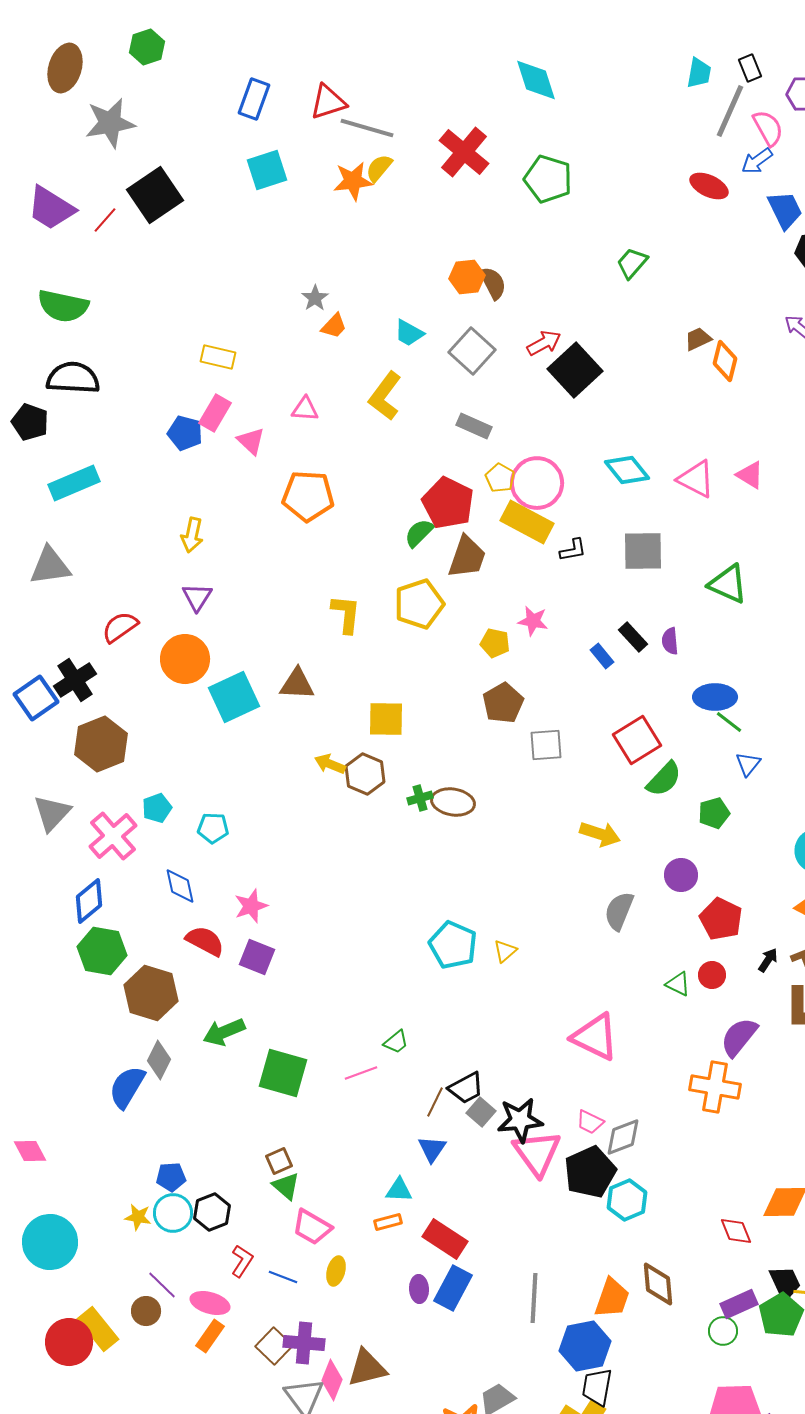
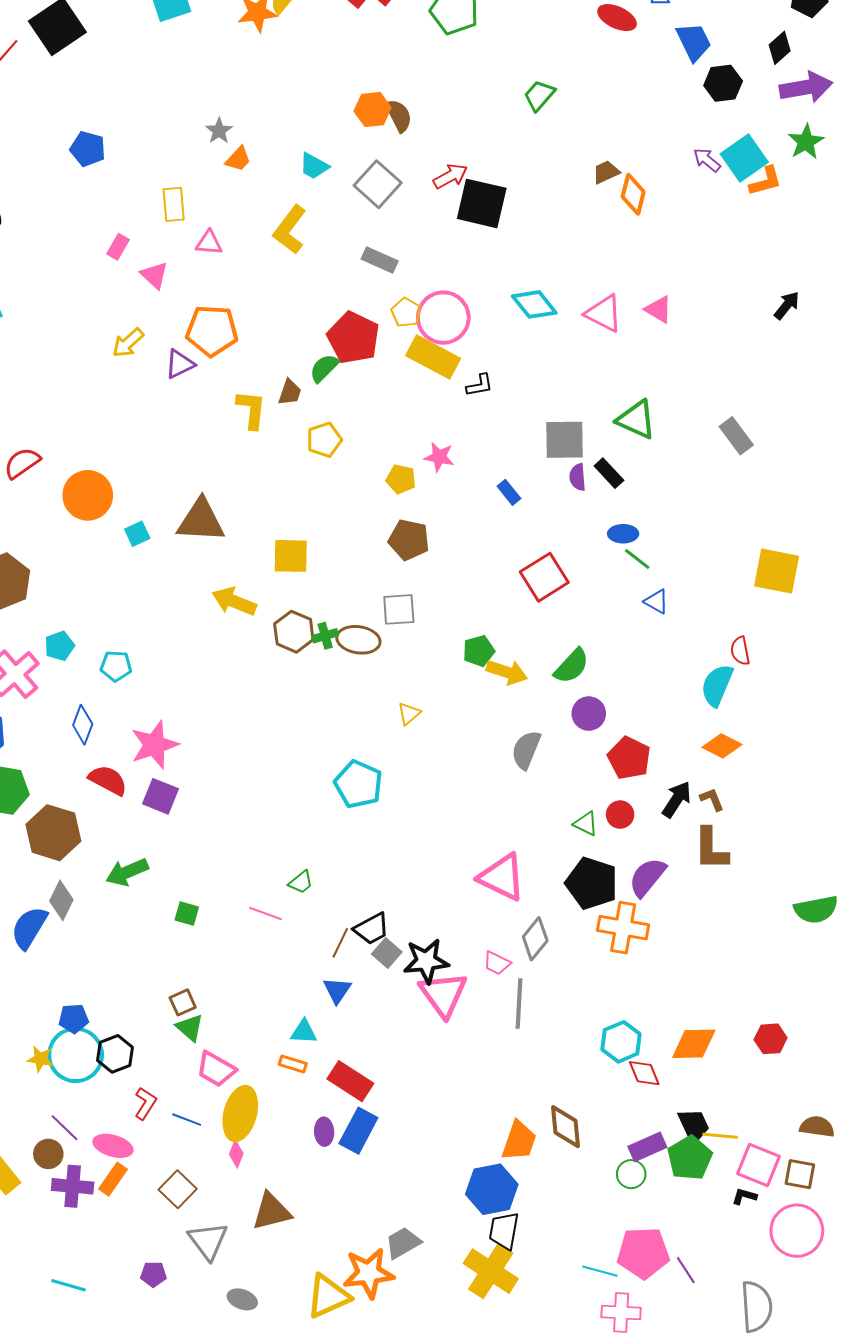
yellow rectangle: (218, 357) -> (174, 204), moved, turned 72
black square: (575, 370) -> (482, 203), turned -34
pink rectangle: (215, 413) -> (118, 247), size x0.7
blue pentagon: (185, 433) -> (88, 149), moved
yellow arrow: (192, 535) -> (128, 343), moved, turned 36
gray square: (643, 551) -> (564, 440), moved
brown trapezoid: (467, 557) -> (290, 392), moved, size x0.6
purple triangle: (197, 597) -> (180, 364), moved, turned 32
yellow pentagon: (419, 604) -> (324, 440), size x0.7
yellow L-shape: (346, 614) -> (251, 409), moved
black rectangle: (633, 637) -> (609, 473), moved
brown triangle: (297, 684) -> (201, 521), size x1.4
cyan square: (234, 697) -> (137, 534), size x0.5
blue ellipse: (715, 697) -> (623, 534), size x0.7
brown pentagon: (503, 703) -> (409, 540), turned -30
gray square: (546, 745) -> (399, 609), moved
yellow arrow: (330, 764) -> (234, 601), size x1.4
blue triangle: (748, 764) -> (656, 601), turned -40
brown hexagon: (365, 774) -> (294, 632), moved
green semicircle: (664, 779) -> (572, 666), moved
green pentagon: (714, 813) -> (479, 651), moved
blue diamond: (180, 886) -> (83, 725), turned 33
pink star: (251, 906) -> (154, 745), size x1.4
yellow triangle: (505, 951) -> (409, 714), moved
black arrow: (768, 960) -> (677, 799), size x1.5
green square: (283, 1073) -> (187, 914), size x0.5
pink line: (361, 1073) -> (266, 914), turned 40
gray diamond: (623, 1137) -> (535, 939), moved, turned -30
black pentagon: (590, 1172) -> (592, 883), moved, turned -30
cyan hexagon: (627, 1200) -> (621, 1042), moved
cyan circle: (173, 1213) -> (76, 1055), size x1.4
orange rectangle: (388, 1222) -> (293, 1064), turned 32
yellow ellipse: (336, 1271) -> (240, 1114), size x1.8
gray line: (534, 1298) -> (519, 1003), moved
purple cross: (304, 1343) -> (73, 1186), moved
pink diamond: (332, 1380) -> (236, 1154), moved, size x0.7

